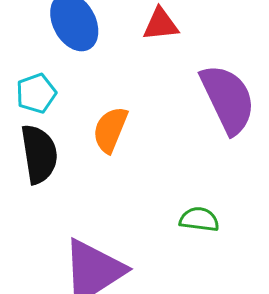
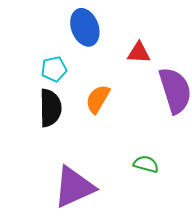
red triangle: (161, 24) -> (139, 53), moved

